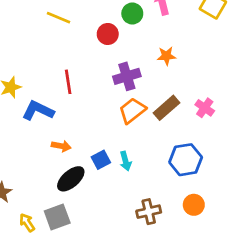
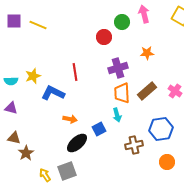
yellow line: (59, 18) -> (38, 25), moved
orange trapezoid: (132, 111) -> (122, 93), turned -55
cyan arrow: (125, 161) -> (117, 115), moved
brown cross: (149, 212) -> (134, 145), moved

